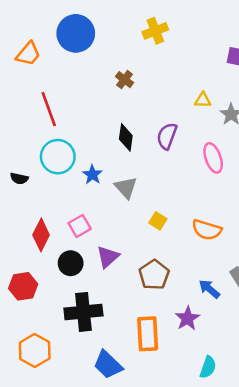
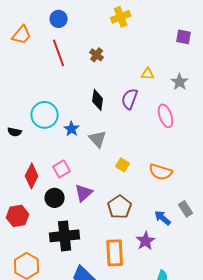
blue circle: (76, 33) -> (59, 19), size x0.6
yellow triangle: (203, 100) -> (148, 74), moved
red line: (49, 109) -> (59, 53), moved

